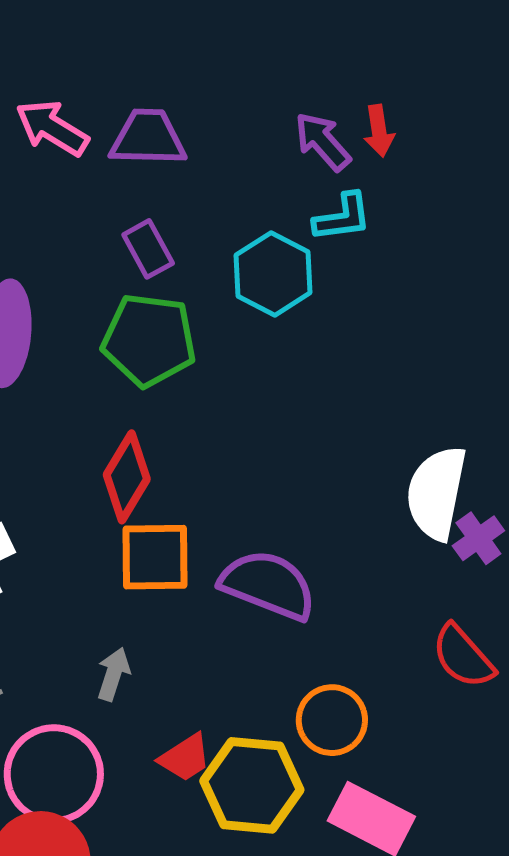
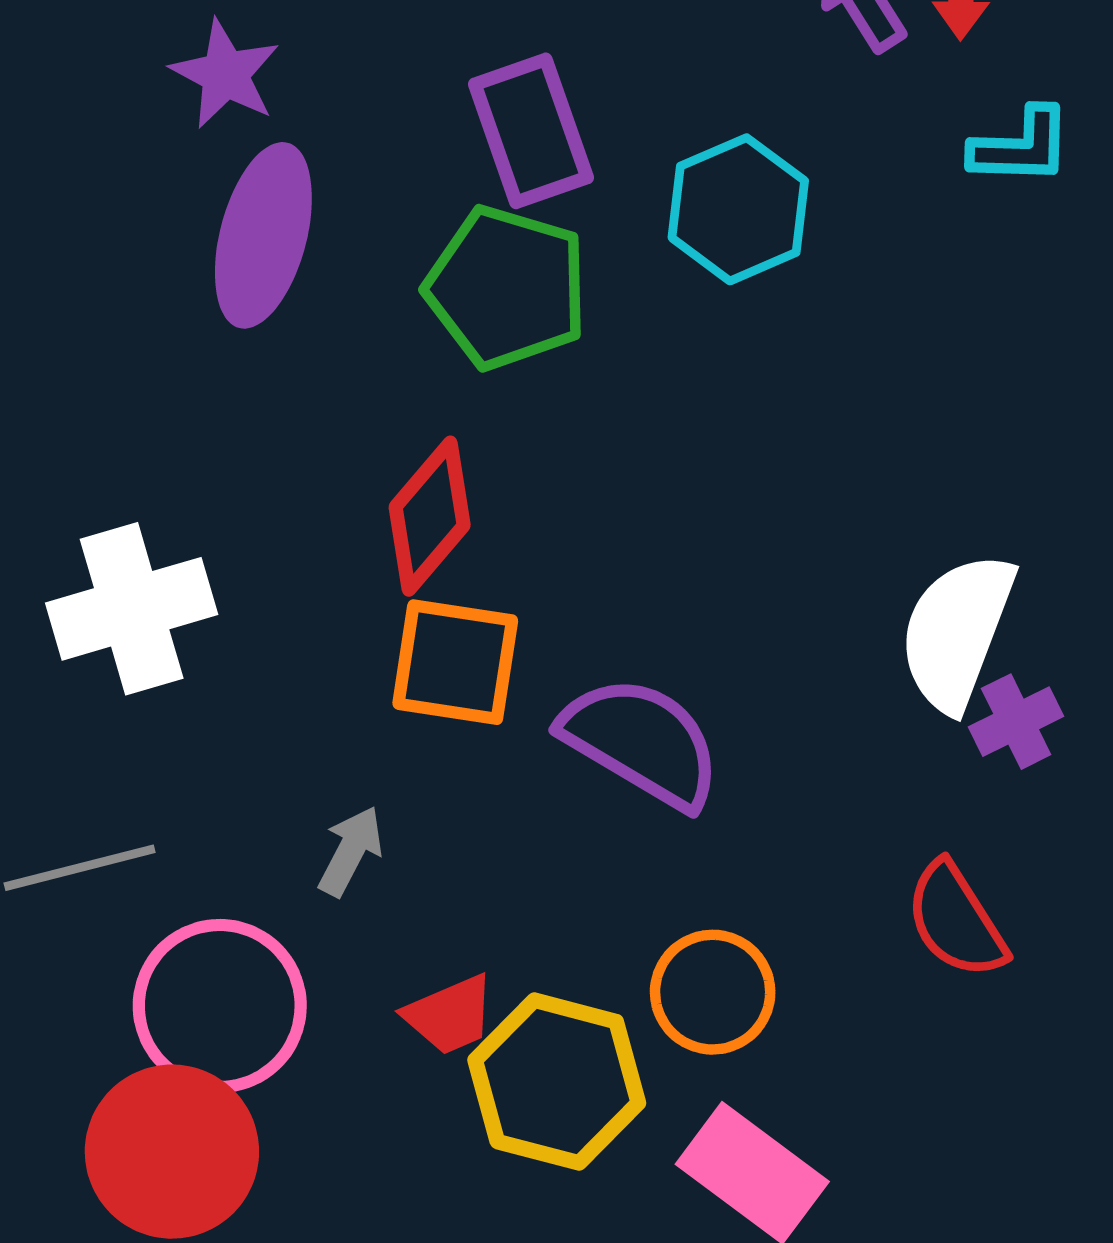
cyan L-shape: (342, 217) -> (1021, 147), moved
purple rectangle: (148, 249) -> (531, 131), size x1.5

